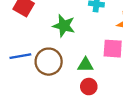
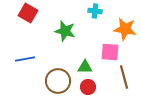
brown circle: (49, 62) -> (58, 81), moved

